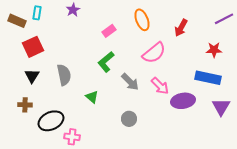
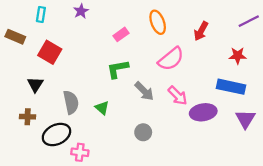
brown rectangle: (17, 21) -> (15, 37), moved
red square: (33, 47) -> (50, 52), moved, turned -35
green L-shape: (106, 62) -> (118, 69), turned 30
gray semicircle: (64, 75) -> (71, 102), moved

